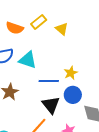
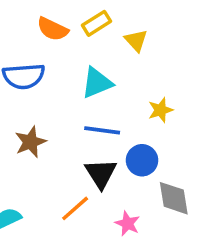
cyan triangle: (28, 60) -> (97, 83), moved, turned -48
yellow star: (71, 73) -> (160, 110), moved

